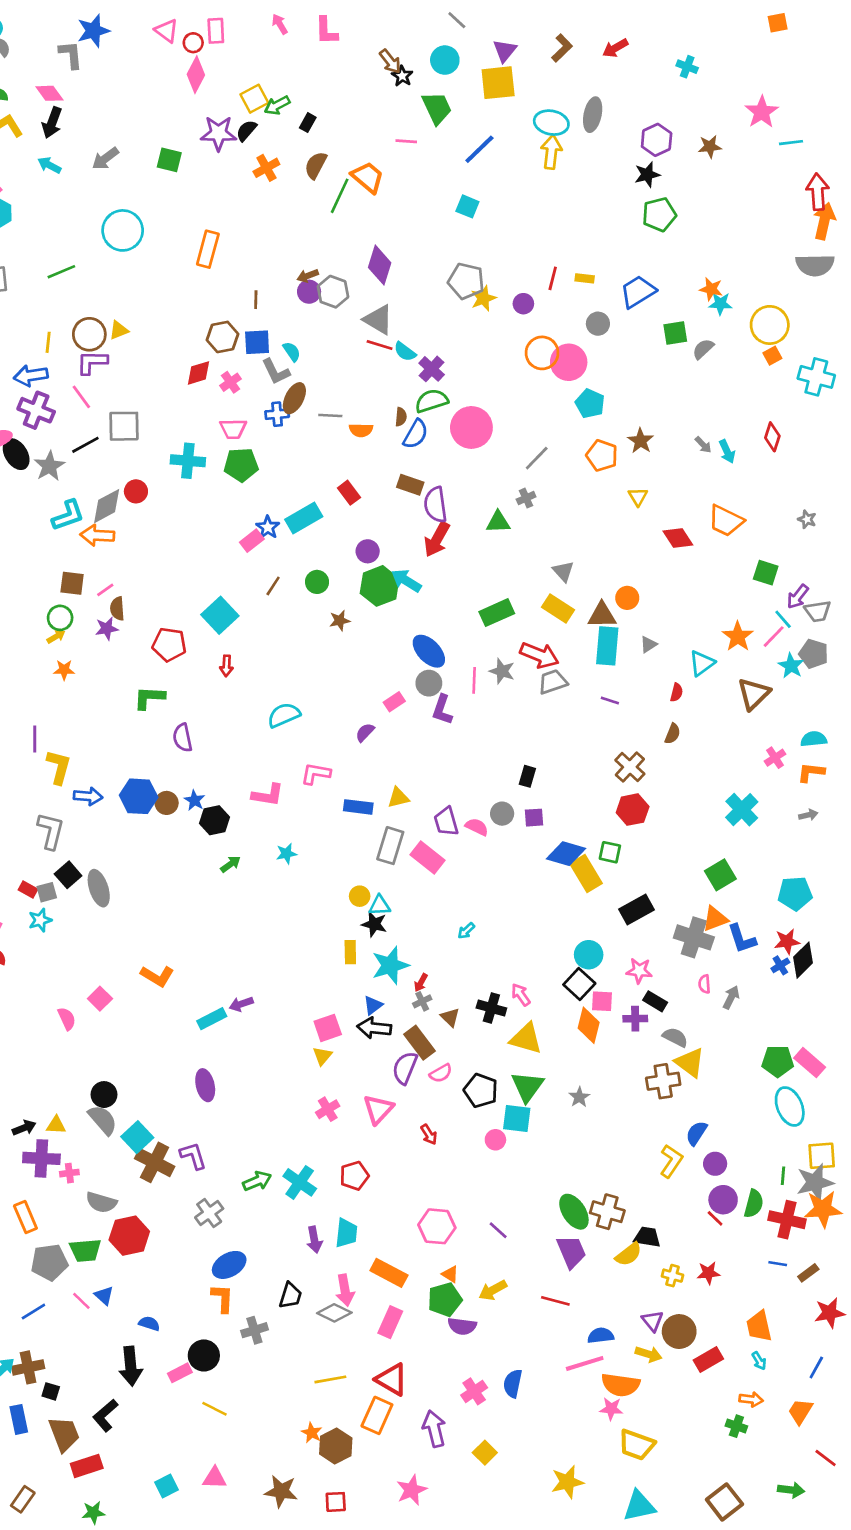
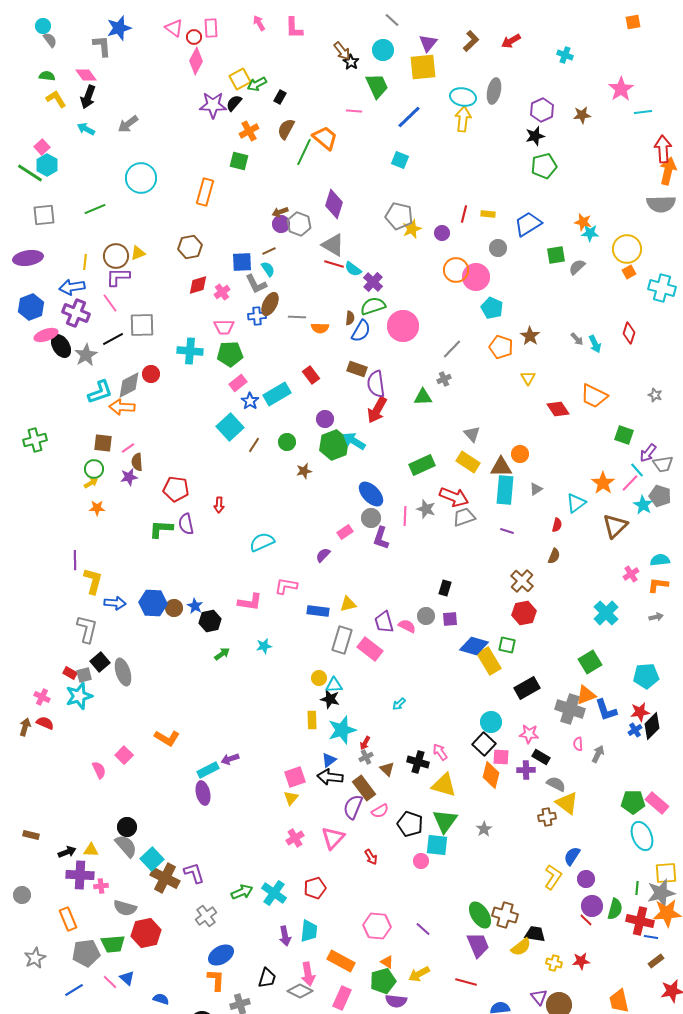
green square: (169, 160) -> (239, 161), moved
brown line: (256, 300) -> (269, 251), moved, turned 64
brown hexagon: (222, 337) -> (190, 247), moved
pink rectangle: (252, 541) -> (238, 383), moved
cyan square: (220, 615) -> (230, 427), moved
purple semicircle: (183, 738) -> (186, 524), moved
cyan star: (40, 920) -> (79, 696), size x1.5
brown cross: (663, 1081) -> (547, 817), size x0.7
purple ellipse: (205, 1085) -> (203, 793), moved
blue line: (778, 1264) -> (651, 937), moved

